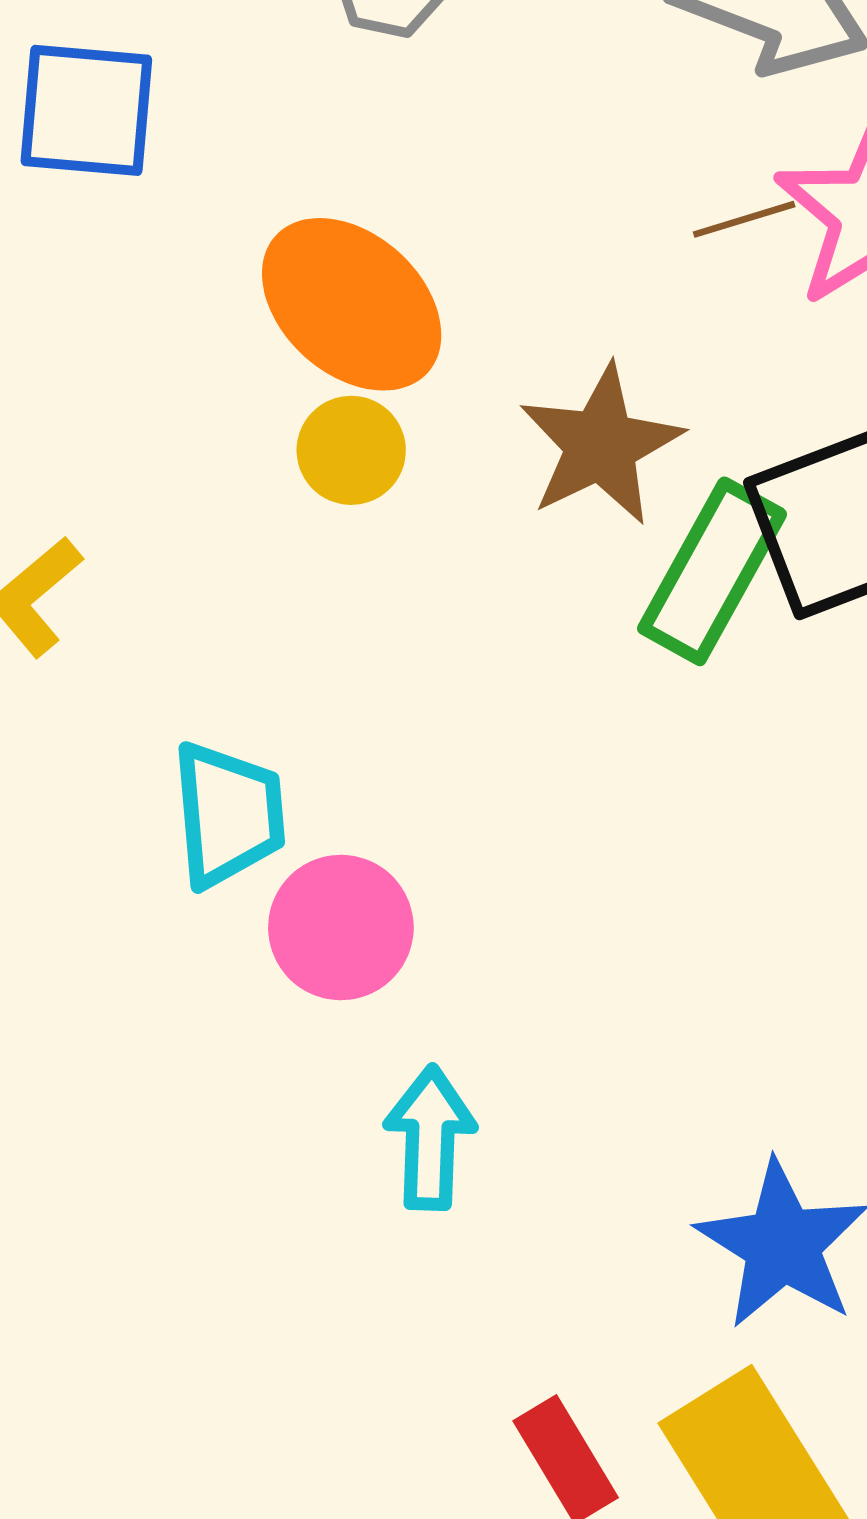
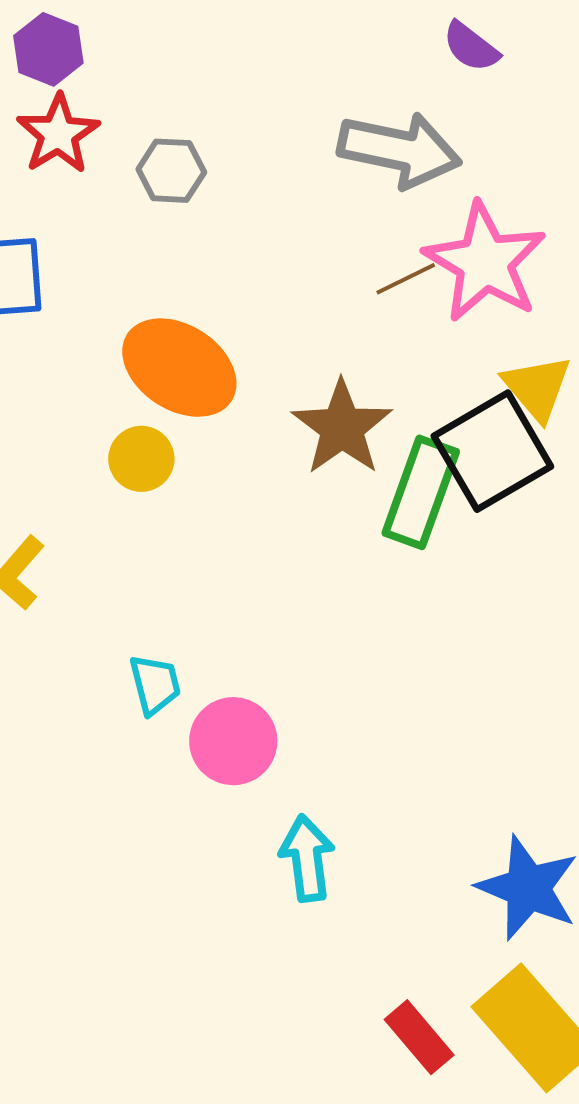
yellow circle: (351, 450) -> (141, 459), moved
cyan trapezoid: (228, 814) -> (155, 684), size x0.7

